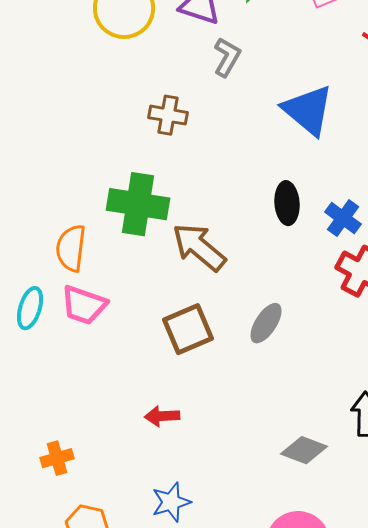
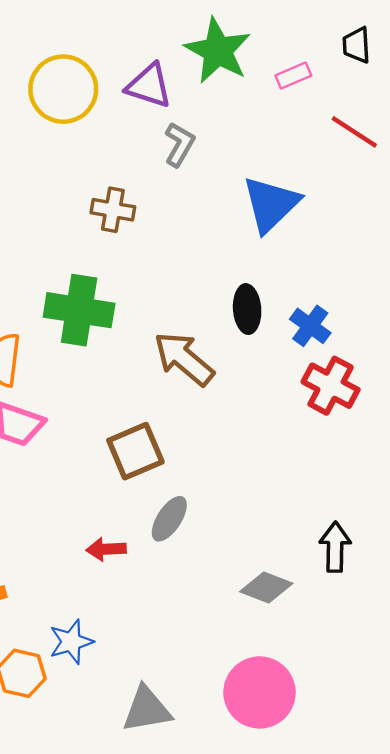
blue triangle: (308, 110) -> (271, 204), turned 36
brown arrow: (199, 247) -> (184, 359), moved
gray ellipse: (266, 323) -> (169, 519), moved
blue star: (171, 502) -> (71, 642), moved

